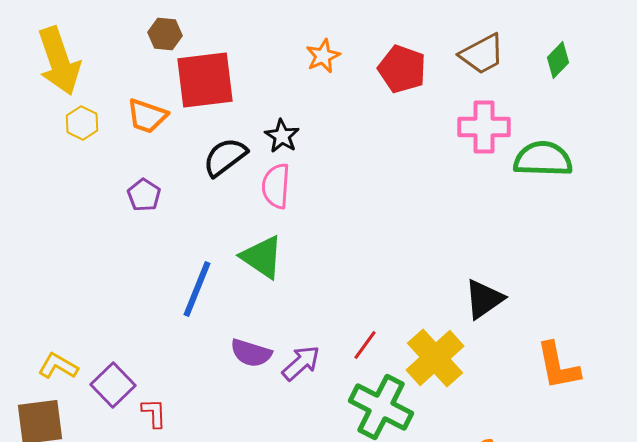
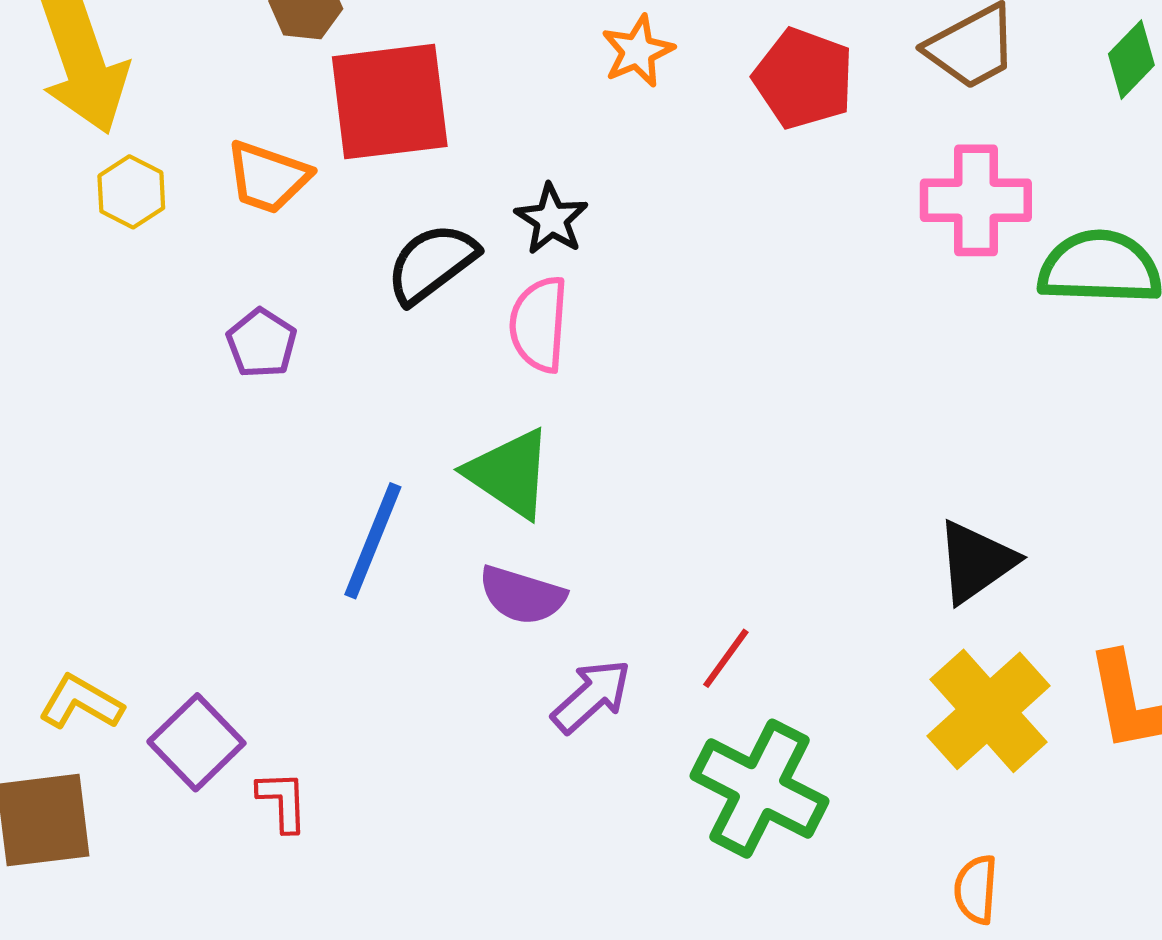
purple semicircle: (251, 353) -> (522, 595), moved
yellow cross: (435, 358) -> (989, 711), moved

